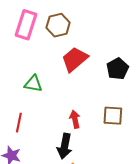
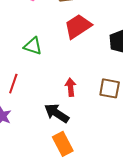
black arrow: (65, 146) -> (57, 113), turned 105

